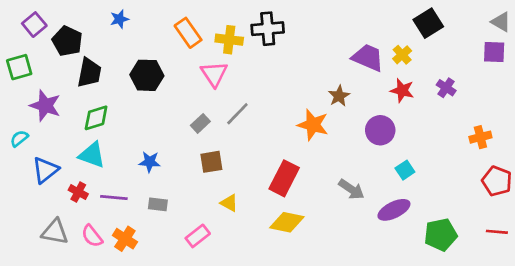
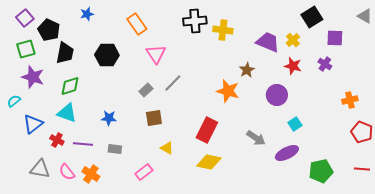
yellow cross: (229, 40) -> (223, 30), moved
purple square: (494, 52) -> (335, 38), moved
green square: (19, 67) -> (26, 49), moved

